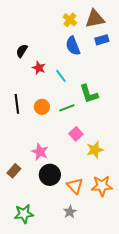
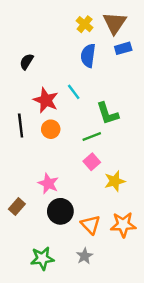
brown triangle: (95, 19) -> (115, 23), turned -45
blue semicircle: (73, 46) -> (88, 56), turned 30
red star: (39, 68) -> (46, 100), moved, size x1.5
green line: (67, 108) -> (92, 136), moved
green star: (24, 214) -> (42, 258), moved

